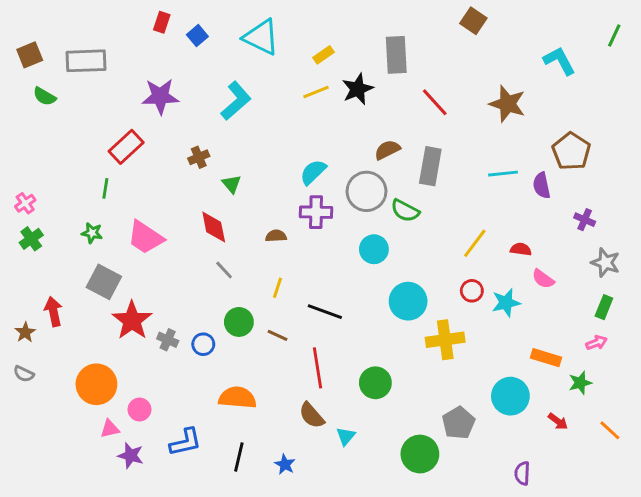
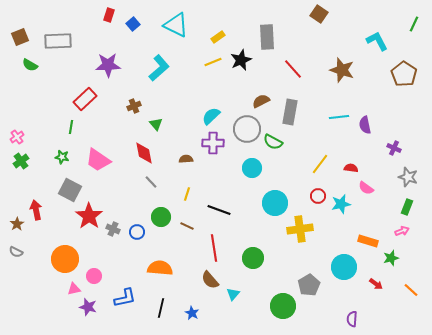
brown pentagon: (571, 151) -> (404, 74), moved

